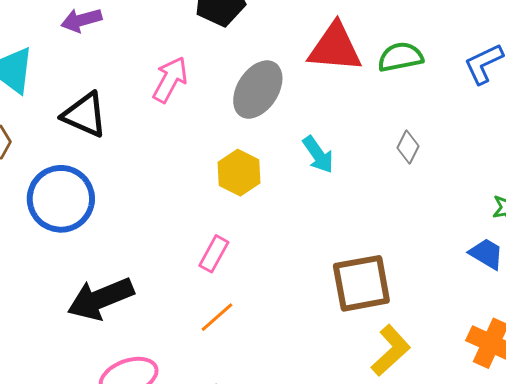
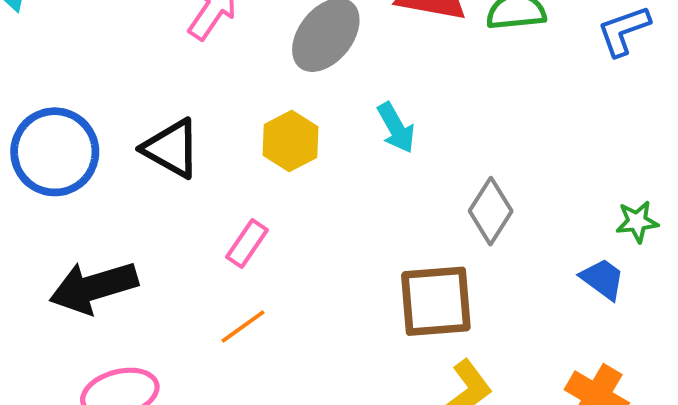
black triangle: (85, 115) -> (171, 148), moved
gray diamond: (408, 147) -> (491, 211), moved, size x1.5

